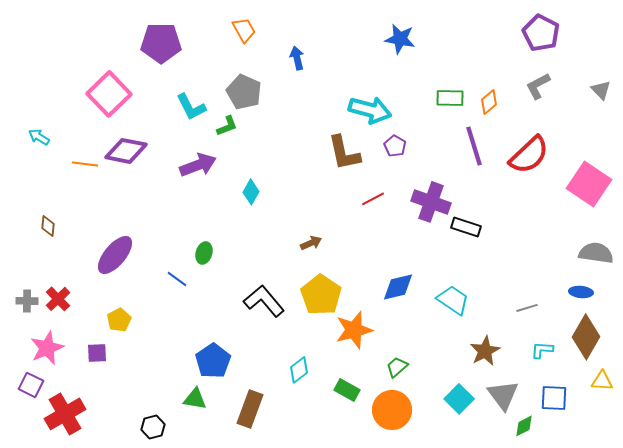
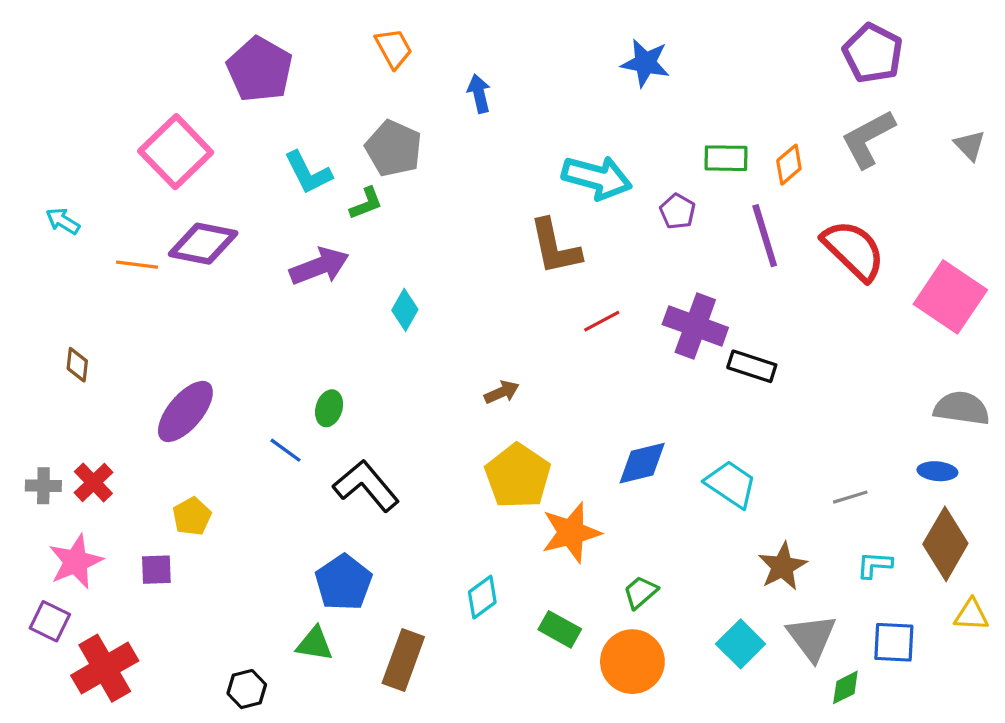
purple pentagon: (161, 43) -> (260, 69), turned 30
gray L-shape: (538, 86) -> (868, 139), size x1.4
purple pentagon: (395, 146) -> (678, 211), moved
red semicircle: (529, 155) -> (853, 250), turned -93
black L-shape: (264, 301) -> (366, 486), moved

